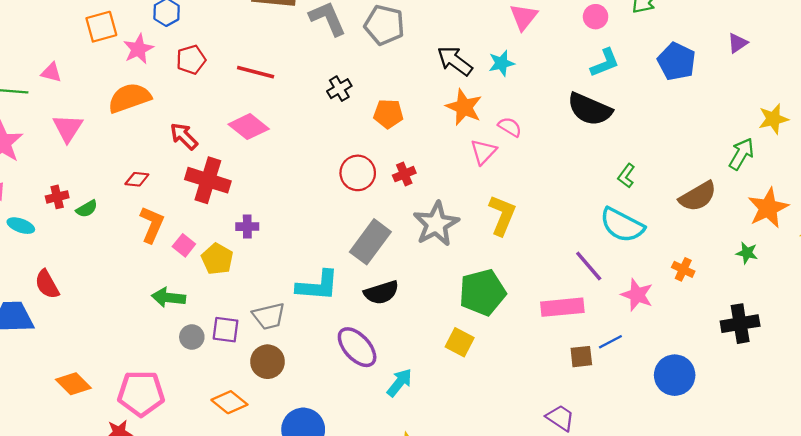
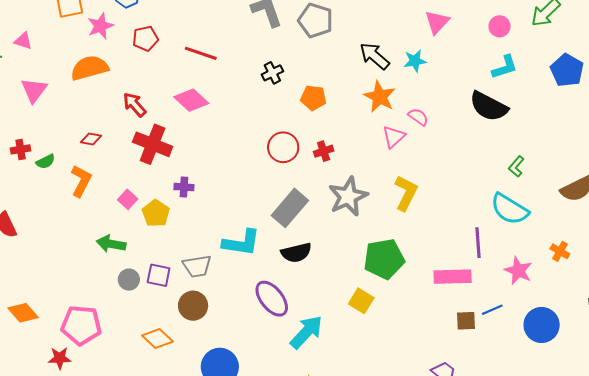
orange L-shape: (152, 225) -> (81, 181), moved
purple line: (589, 266) -> (478, 243), turned 32
blue circle: (675, 375) -> (542, 325), moved
cyan arrow: (399, 383) -> (306, 332), size x1.4

